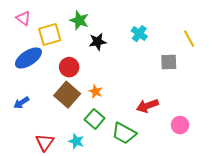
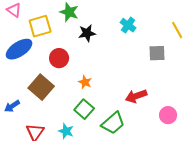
brown square: (67, 95) -> (41, 87), moved
blue arrow: (21, 103) -> (12, 106), moved
green trapezoid: (124, 133) -> (113, 123), turned -70

